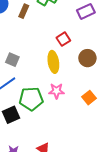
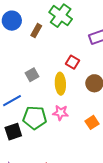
red square: (63, 39) -> (73, 62), turned -32
gray square: (12, 60) -> (32, 75), moved, turned 32

